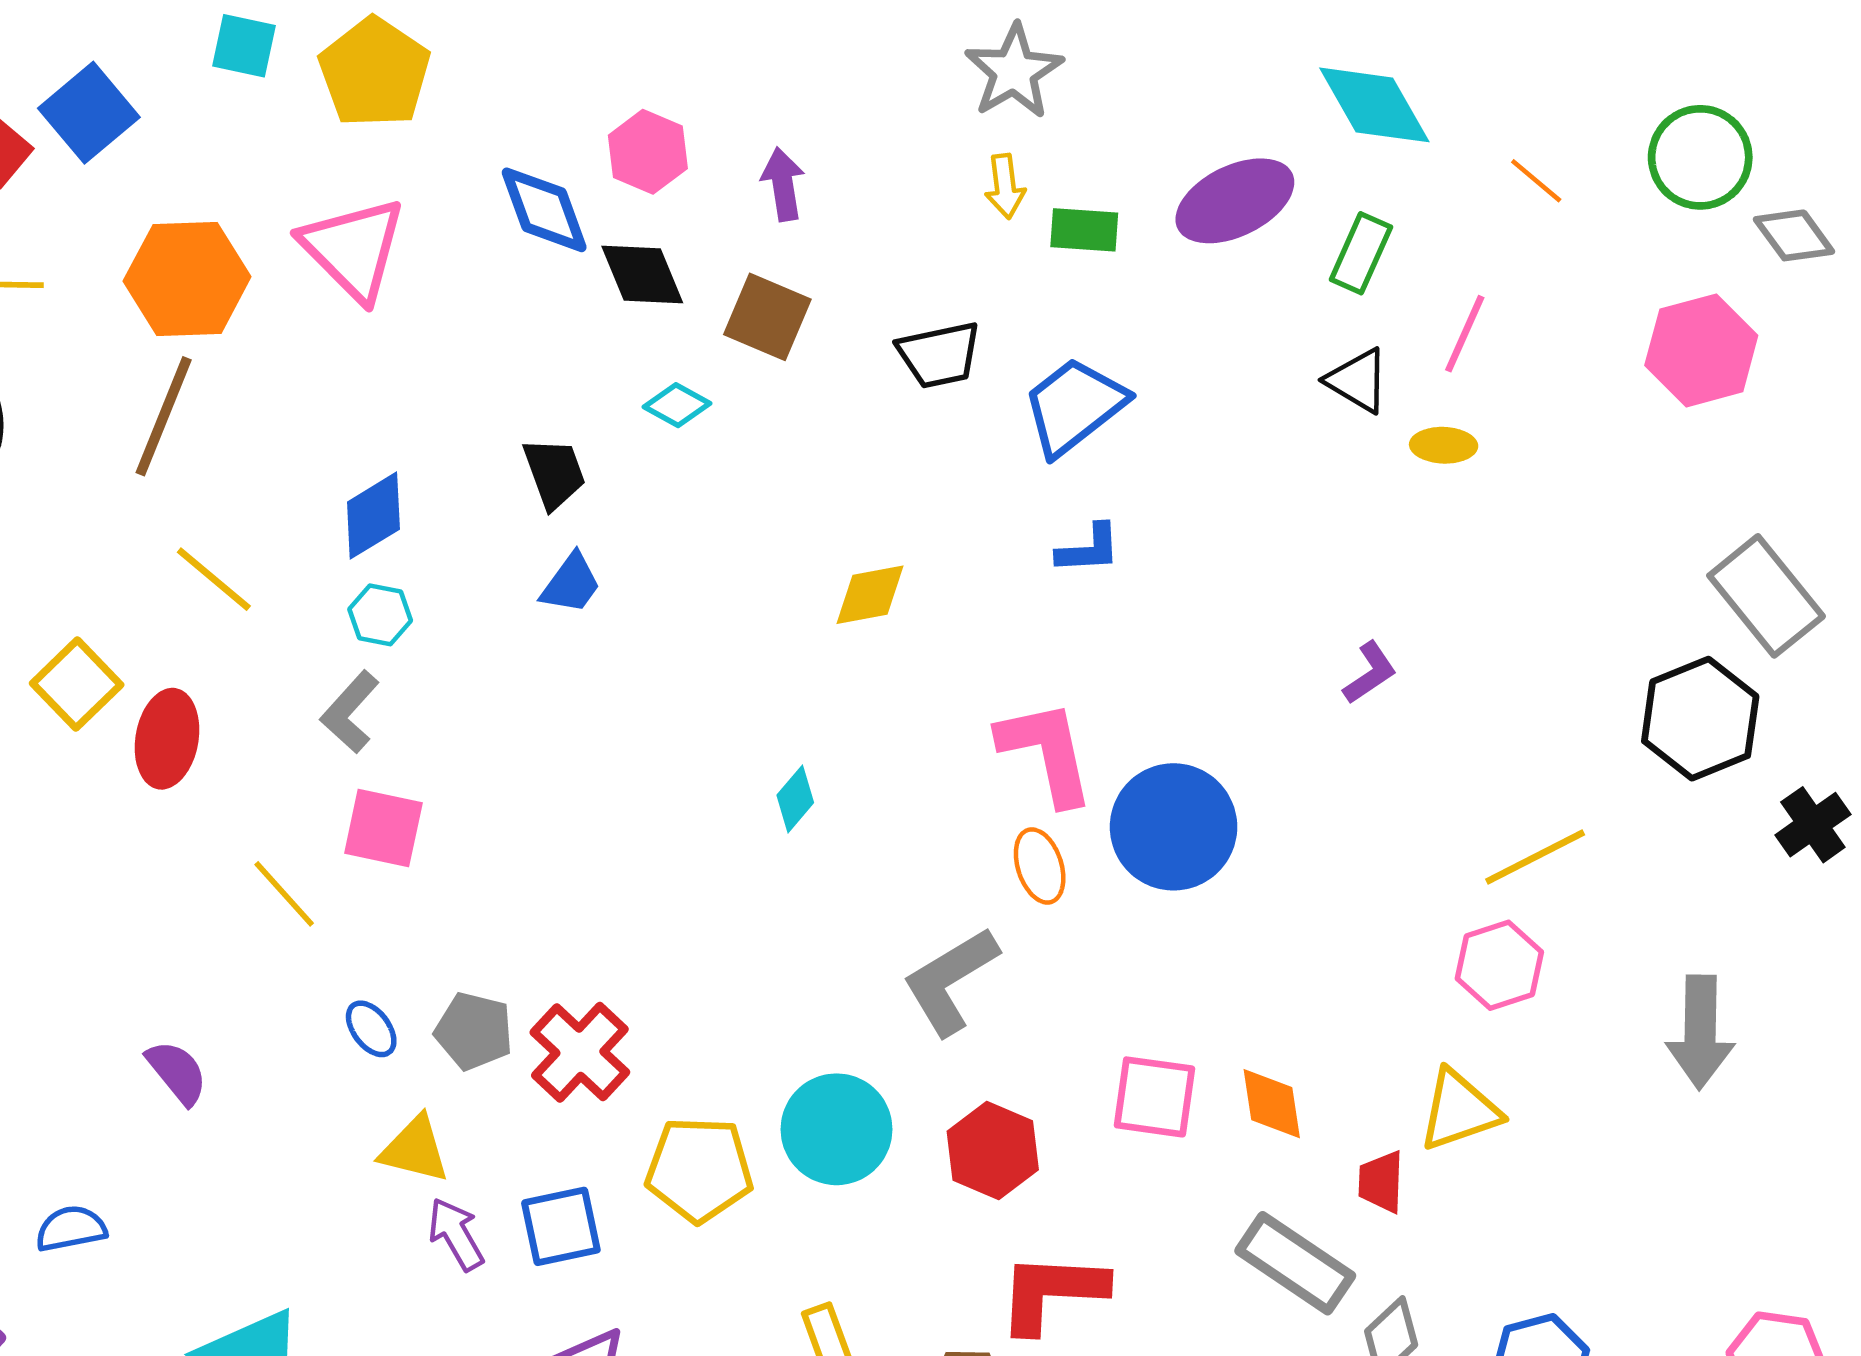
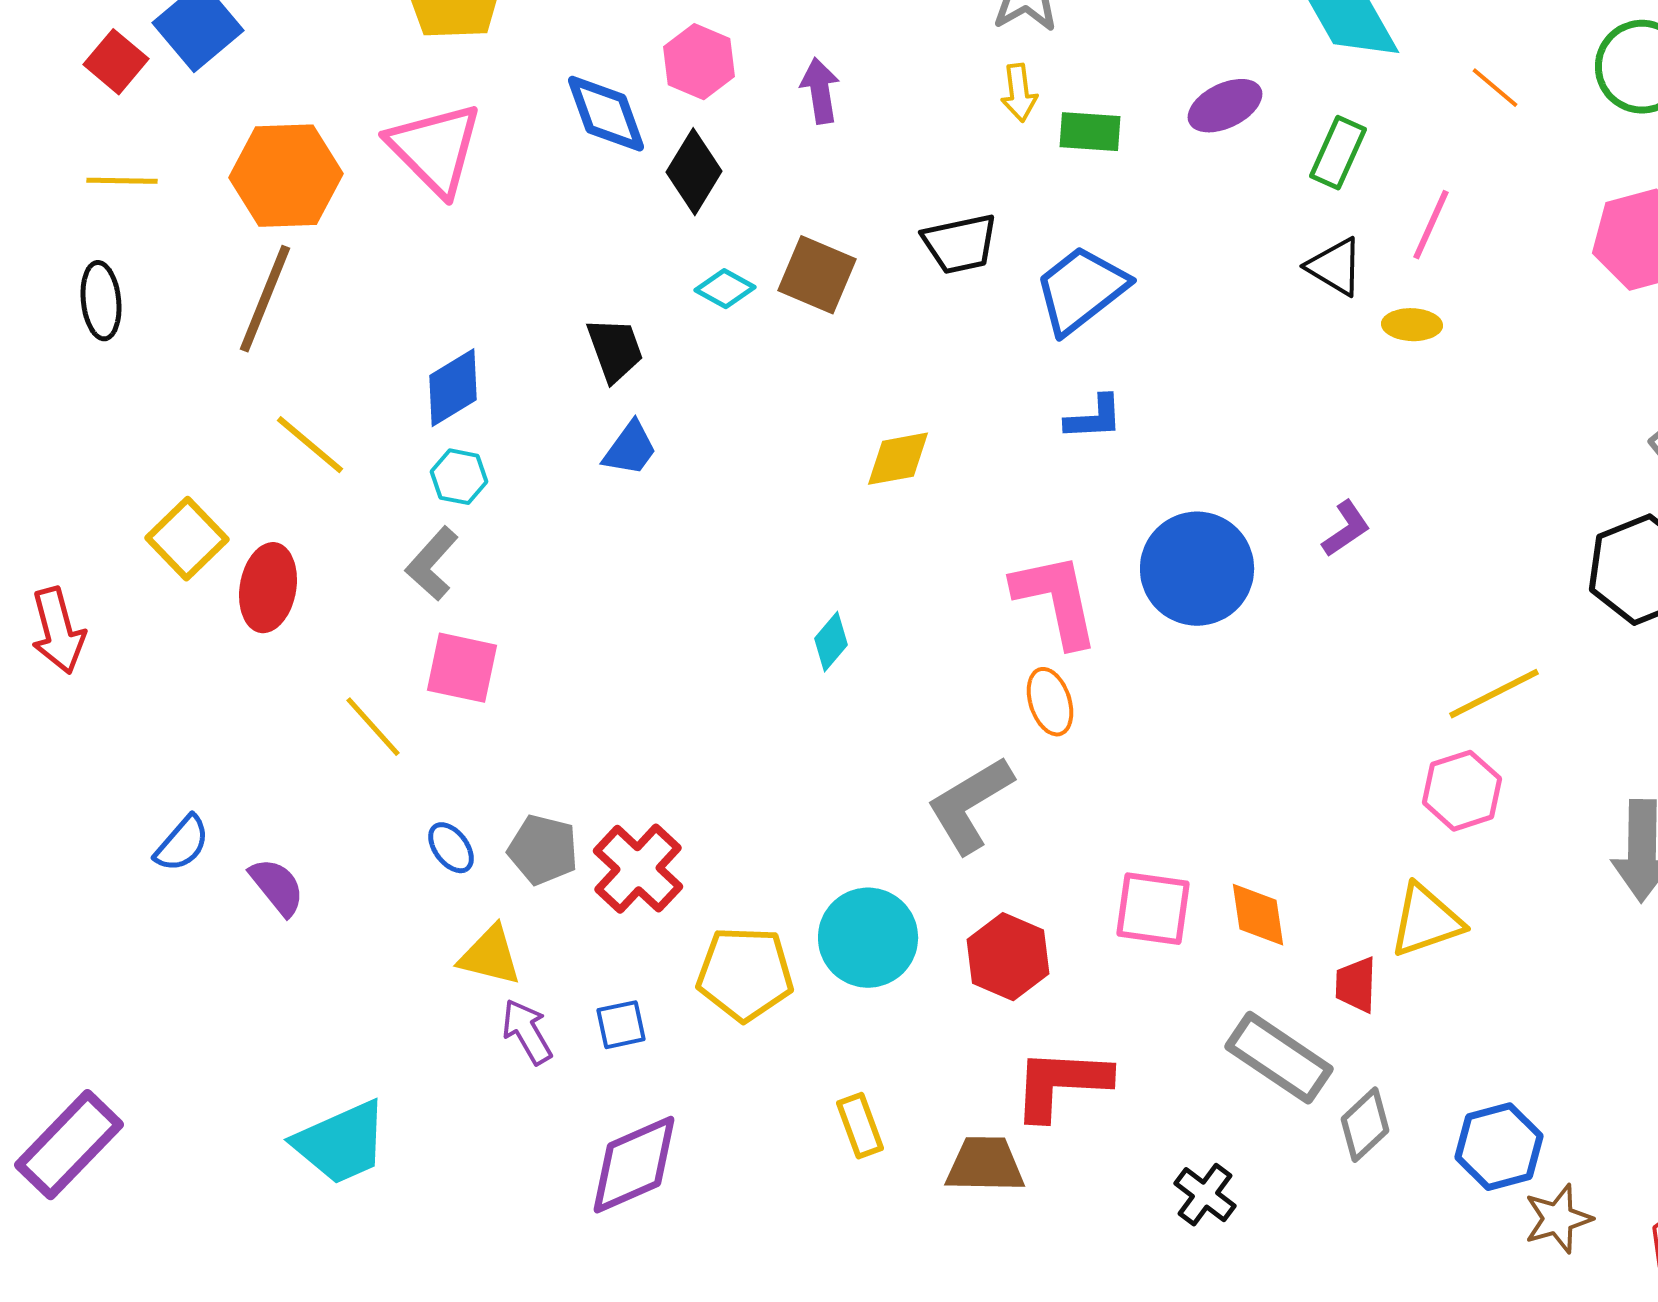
purple ellipse: (1235, 201) -> (1225, 106), size x0.7
black diamond: (642, 275) -> (694, 172), turned 54
brown square: (767, 317) -> (817, 275), moved
blue circle: (1174, 827) -> (1197, 569), moved
blue square: (561, 1226) -> (621, 1025), size x0.7
blue semicircle: (71, 1229) -> (182, 844), moved, turned 142

